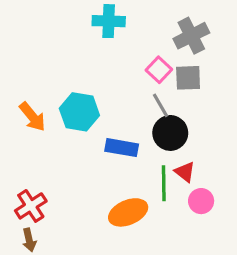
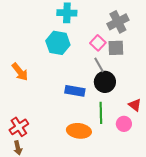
cyan hexagon: (79, 112) -> (58, 43), moved
red triangle: (185, 172) -> (135, 105), moved
orange ellipse: (128, 212) -> (79, 131), turned 30

